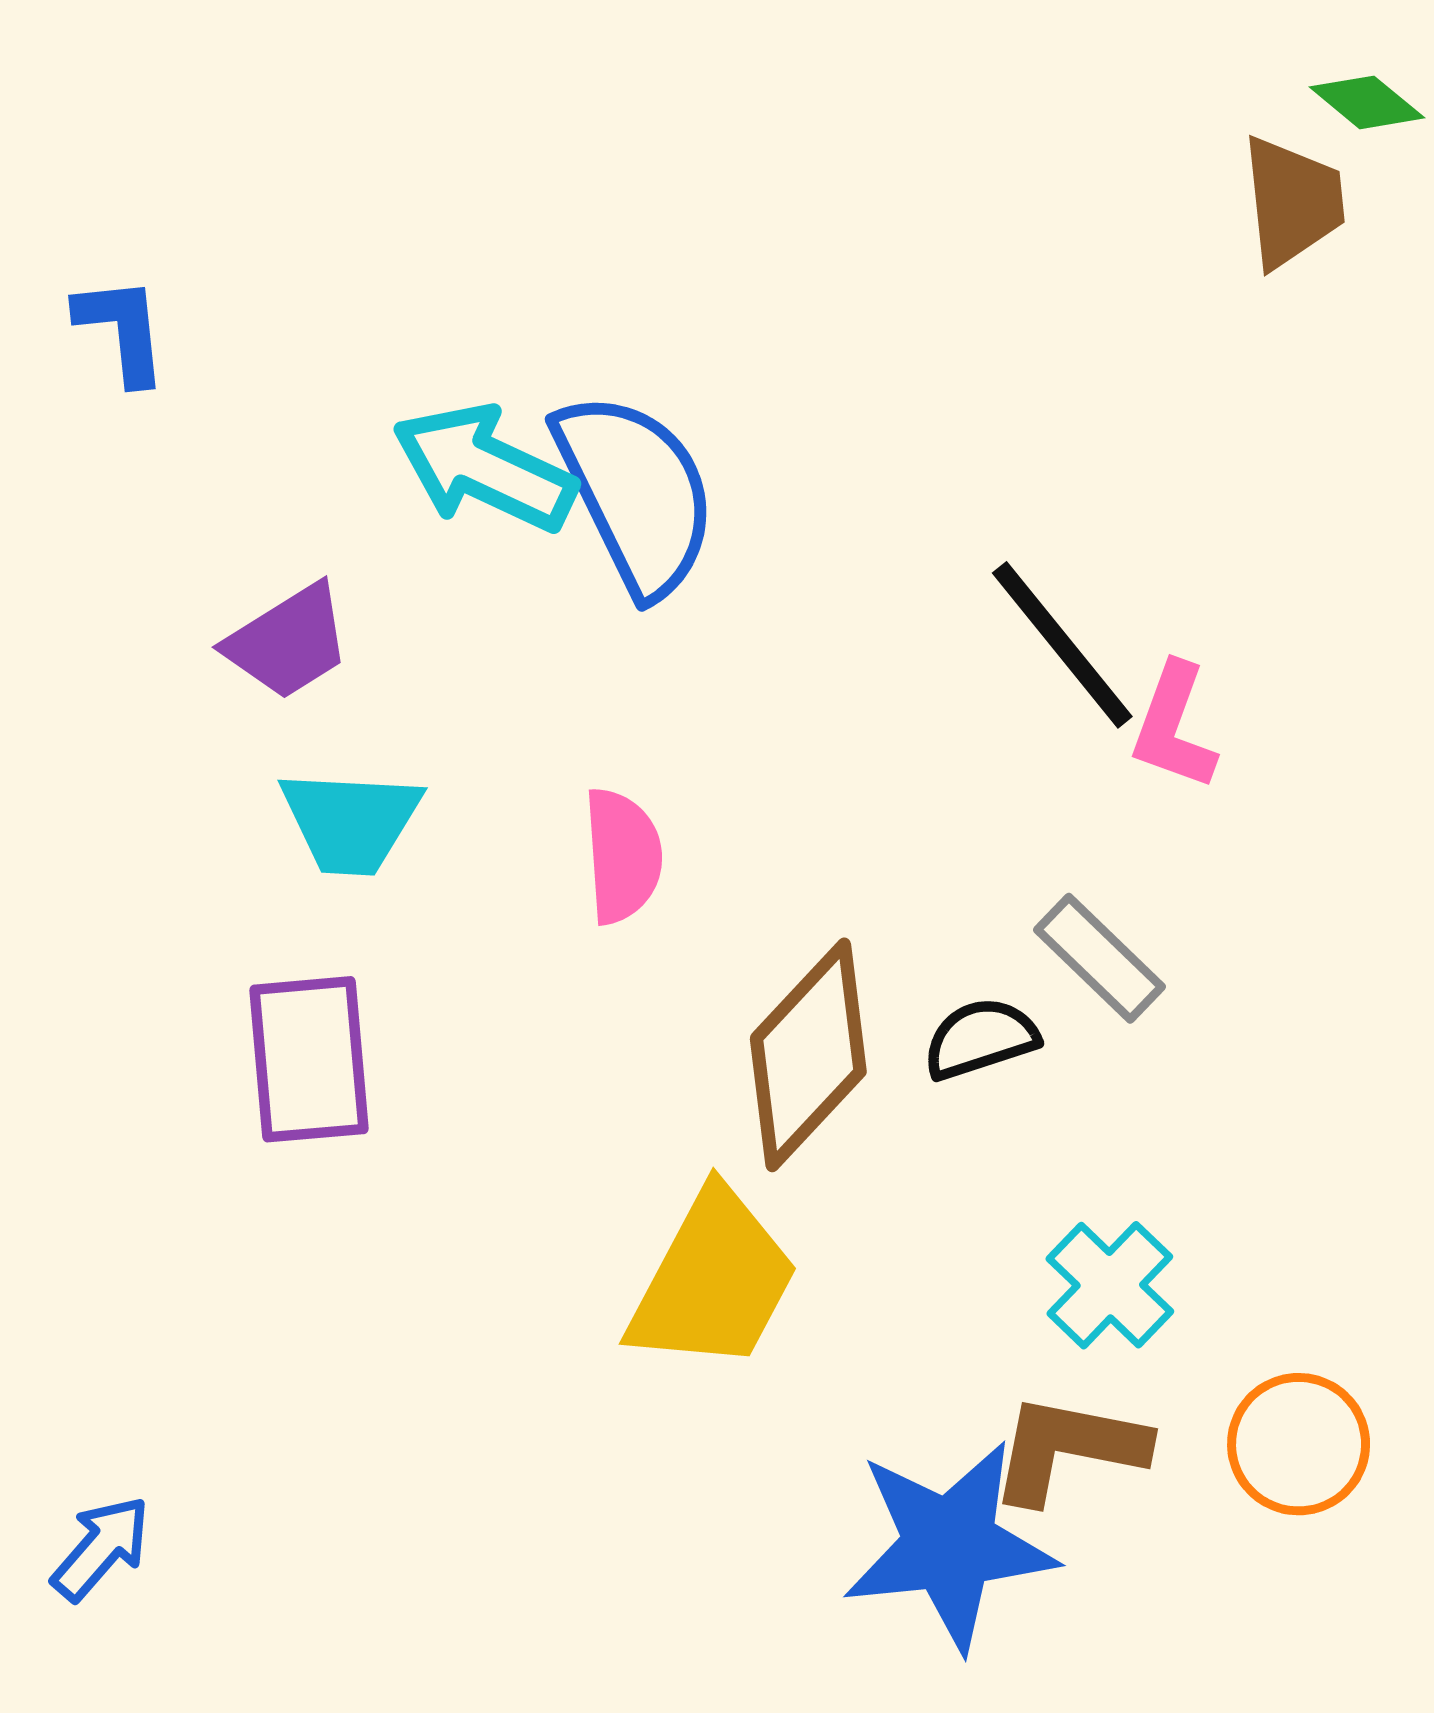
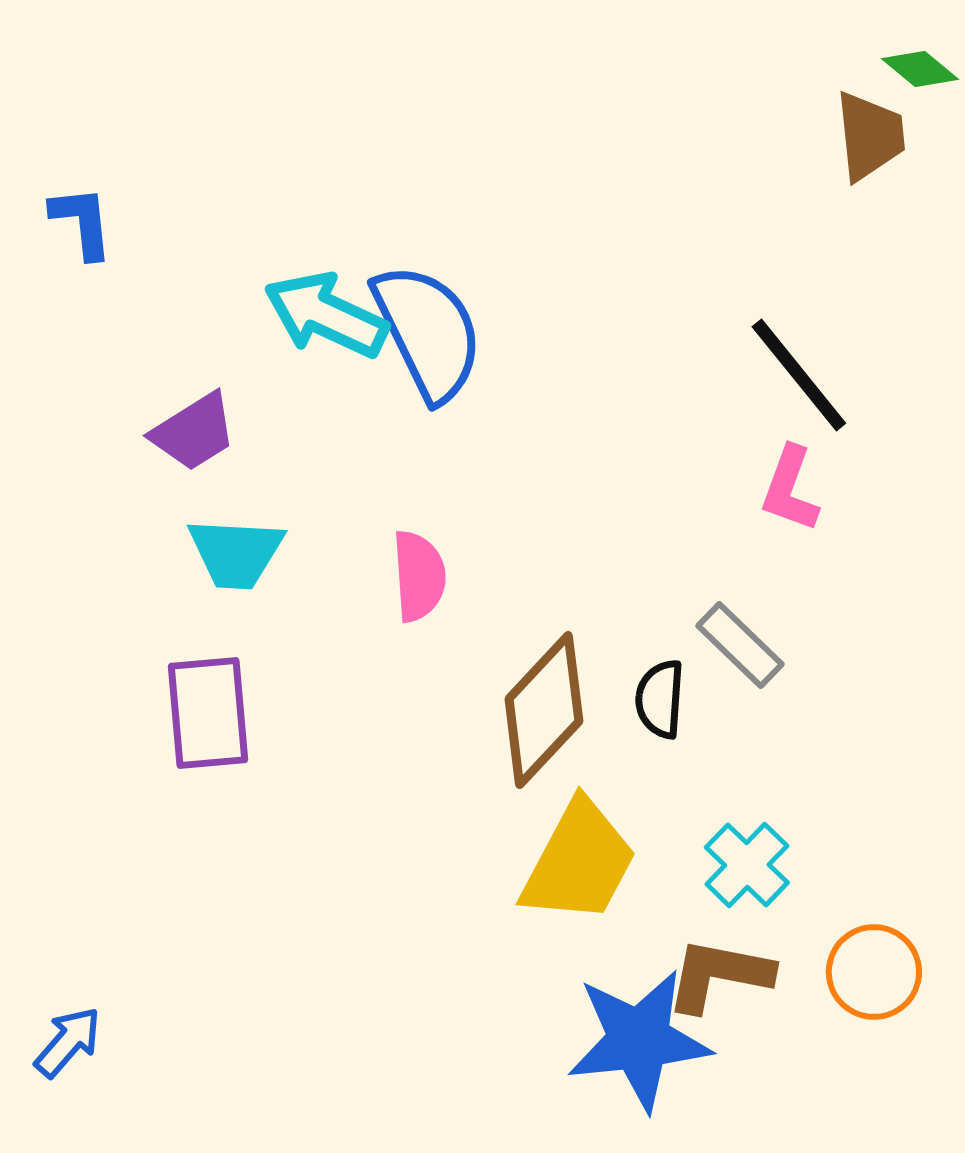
black line: (1062, 645) -> (799, 375), moved
black semicircle: (981, 1039) -> (660, 699), turned -68
yellow trapezoid: (713, 1281) -> (579, 862), moved

